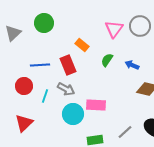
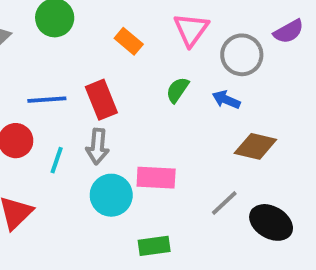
gray circle: (140, 26) -> (242, 55), moved
orange rectangle: (82, 45) -> (129, 41), moved
gray arrow: (66, 89) -> (98, 146), turned 66
gray line: (125, 132) -> (224, 203), moved

